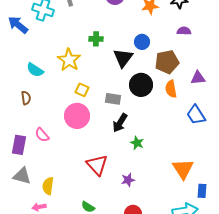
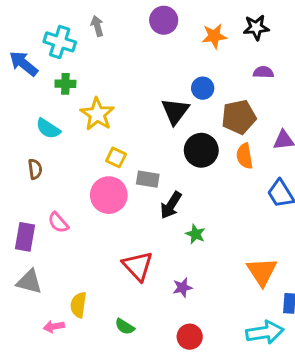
green cross: (96, 39) -> (65, 84), moved
gray rectangle: (113, 99) -> (148, 179), moved
yellow semicircle: (48, 186) -> (78, 305), moved

